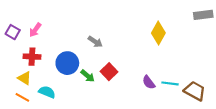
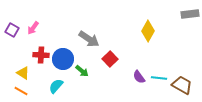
gray arrow: (95, 42) -> (89, 39), size x1.5
red cross: (32, 57) -> (41, 55), moved
red square: (109, 72) -> (110, 59), moved
cyan semicircle: (47, 92) -> (56, 86), moved, turned -70

